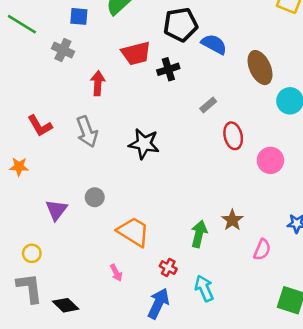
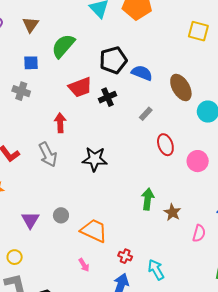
red arrow: (98, 83) -> (60, 123), moved
gray rectangle: (208, 105) -> (146, 114), moved
gray circle: (95, 197) -> (61, 215), moved
green arrow: (199, 234) -> (148, 199), moved

